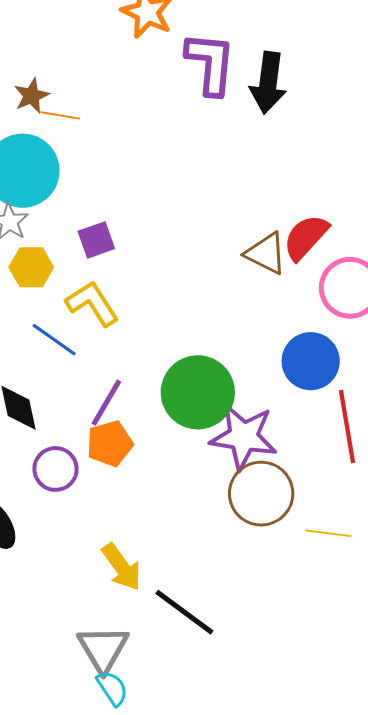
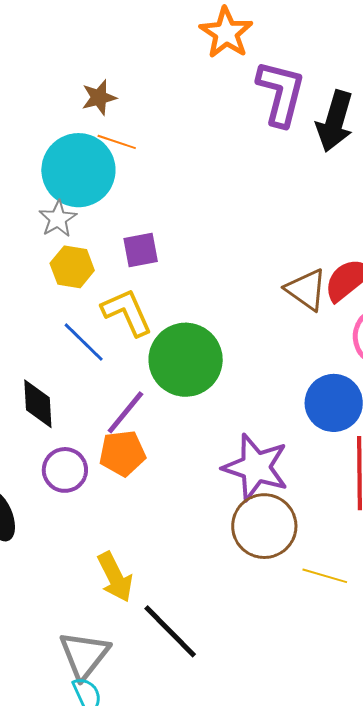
orange line: (60, 115) -> (117, 142), moved
green circle: (198, 392) -> (186, 360), moved

